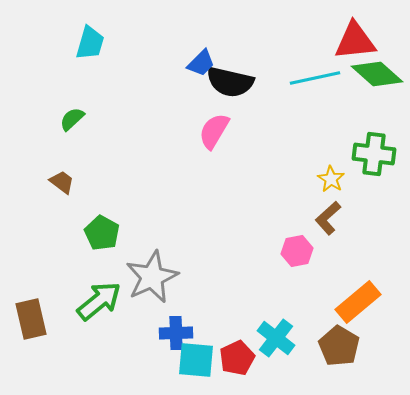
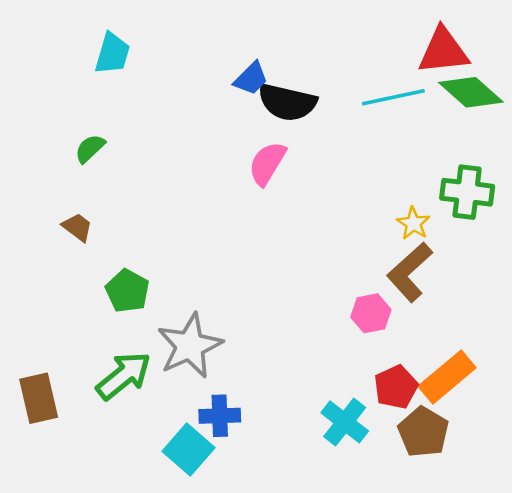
brown L-shape: (328, 218) -> (410, 272), size x1.4
red pentagon: (237, 358) -> (396, 387), moved
cyan square: (196, 360) -> (189, 449), moved, turned 36

